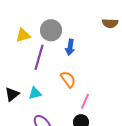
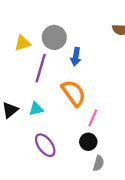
orange semicircle: (68, 79) -> (74, 93), size x1.4

